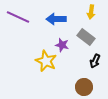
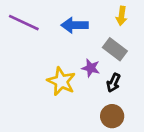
purple star: (62, 45) -> (91, 68), moved
black arrow: (95, 61) -> (113, 83), moved

